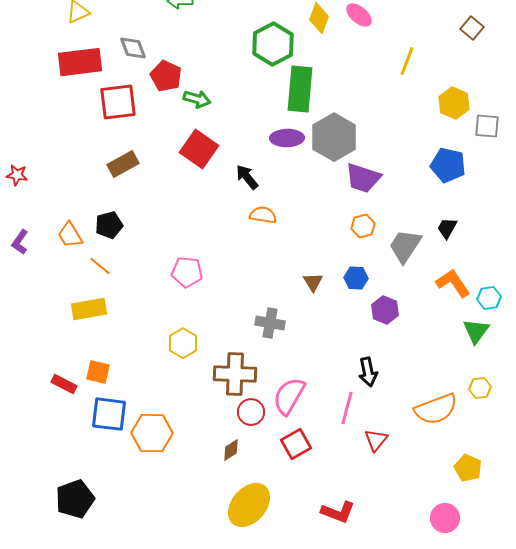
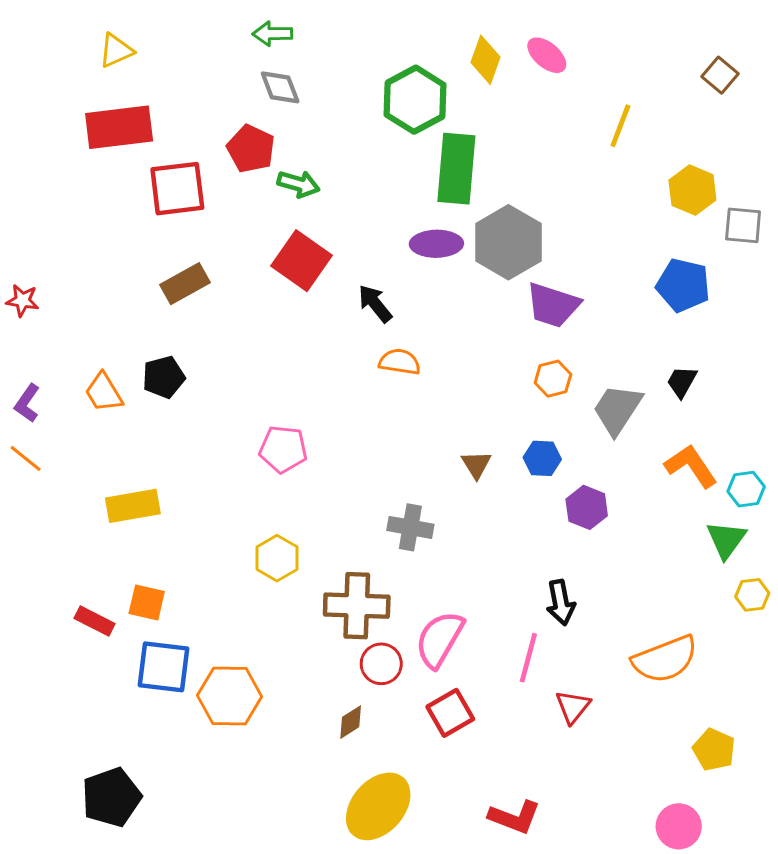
gray diamond: (133, 48) -> (280, 87), moved
orange line: (100, 266) -> (26, 458), moved
yellow hexagon: (480, 388) -> (752, 595), moved

